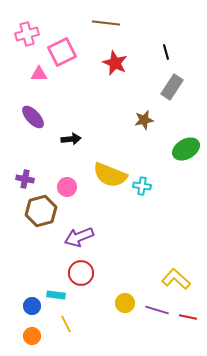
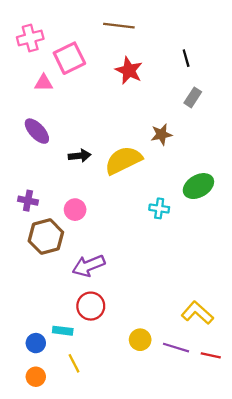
gray rectangle: (172, 87) -> (193, 97), size x0.7
green ellipse: (186, 149) -> (198, 186), moved
yellow semicircle: (110, 175) -> (123, 160), moved, turned 132

